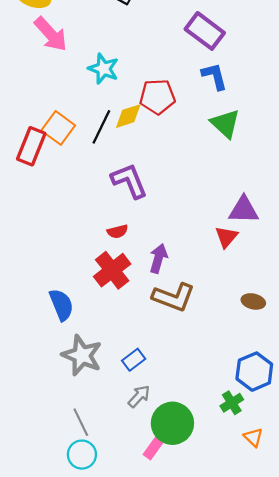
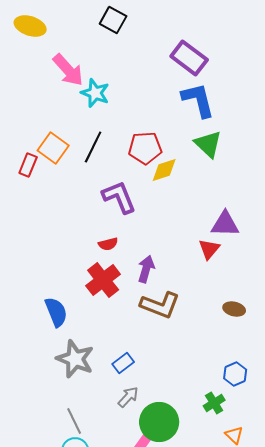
pink arrow: (51, 34) -> (68, 70), moved
blue L-shape: (214, 76) -> (198, 100), size x1.4
red pentagon: (157, 97) -> (145, 148), moved
yellow diamond: (128, 116) -> (164, 170), moved
red rectangle: (31, 146) -> (28, 165), size x0.7
blue hexagon: (254, 372) -> (235, 374), size x0.7

